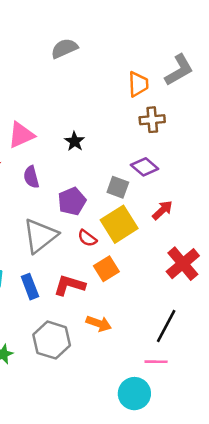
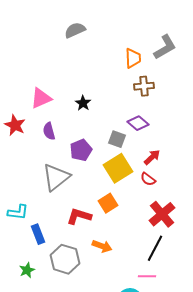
red semicircle: (87, 238) -> (148, 179), moved
red cross: (183, 264) -> (162, 214), moved
blue rectangle: (30, 287) -> (38, 234), moved

